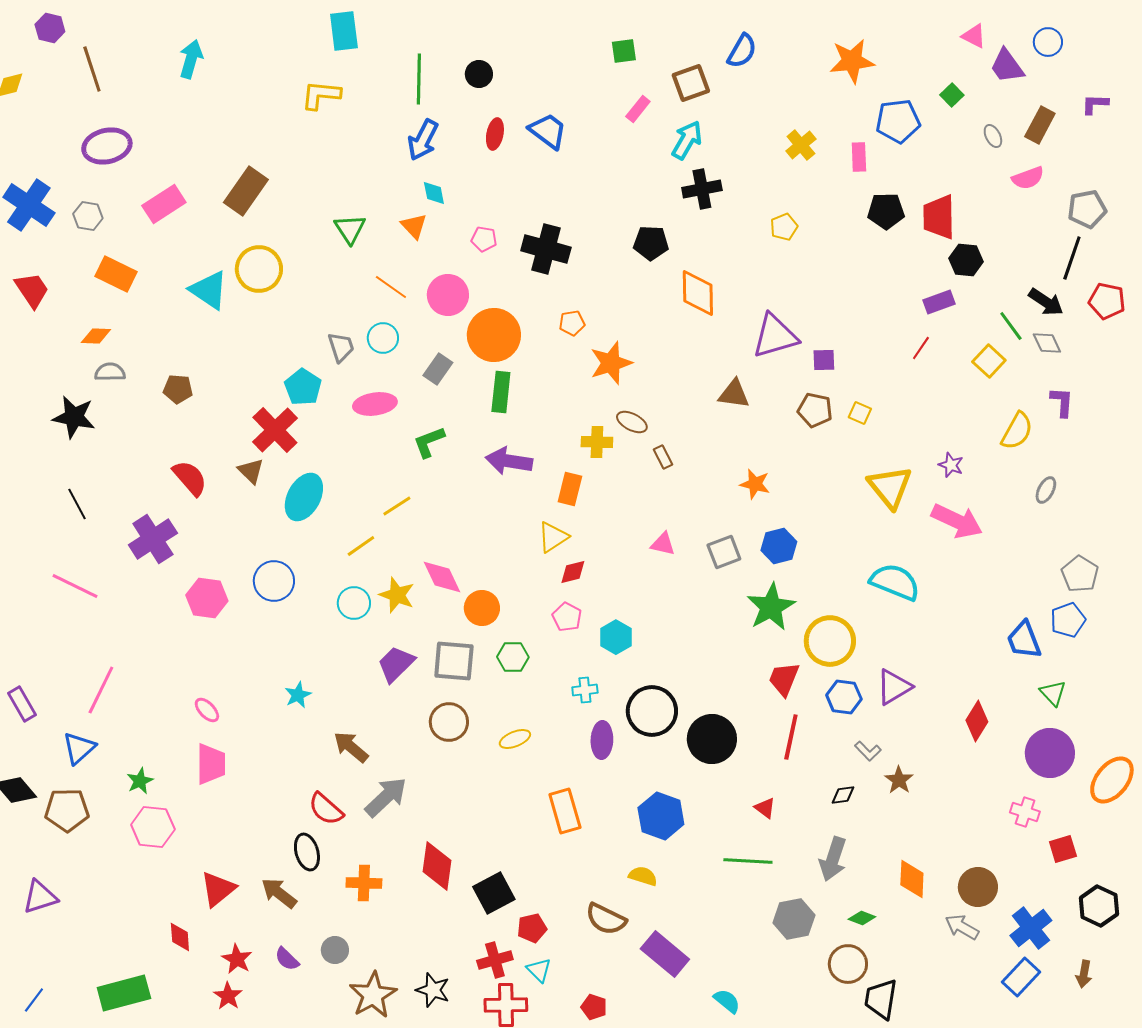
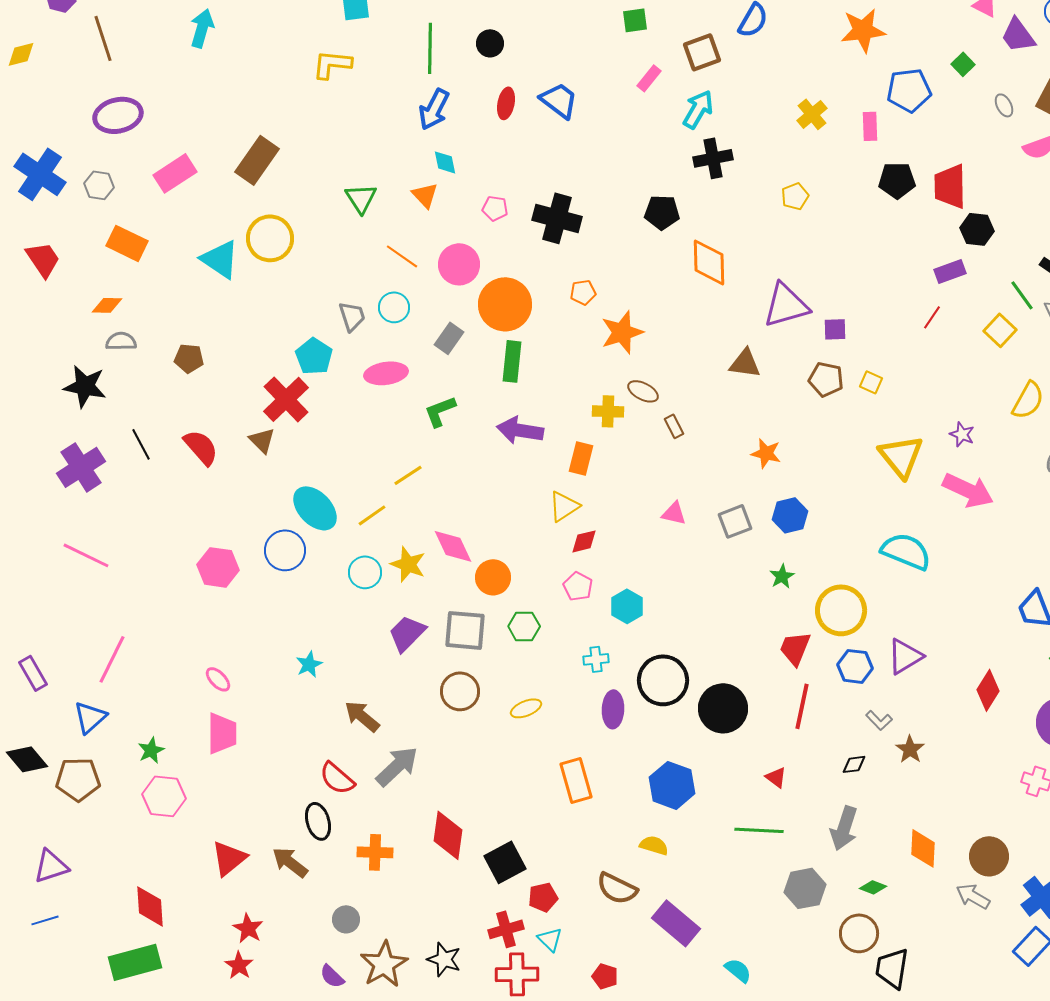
cyan ellipse: (304, 497) -> (315, 508), moved, turned -72
black line: (77, 504) -> (141, 444), moved
purple cross: (153, 539) -> (81, 467), moved
green star: (771, 607) -> (782, 576), size x0.5
red diamond: (180, 937) -> (150, 906), moved, size x1.4
purple semicircle: (287, 959) -> (332, 976), moved
blue line: (34, 1000) -> (45, 920), moved, turned 36

